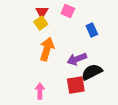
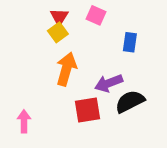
blue rectangle: (92, 30) -> (130, 42), turned 32
red square: (76, 85) -> (87, 110), moved
pink arrow: (40, 91) -> (24, 121), moved

